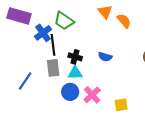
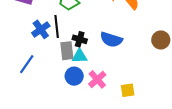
blue cross: (43, 33) -> (41, 29), moved
blue semicircle: (105, 57) -> (111, 40), size x1.5
gray rectangle: (53, 68) -> (67, 51), moved

